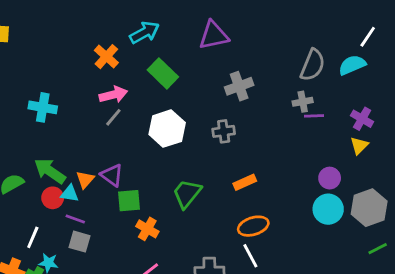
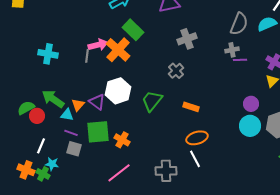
orange cross: (106, 57) -> (118, 50), moved, size x1.4
gray line: (113, 117) -> (87, 56), moved, turned -32
white hexagon: (167, 129) -> (118, 91), moved
gray cross: (224, 131) -> (176, 71), turned -35
orange rectangle: (245, 182) -> (191, 107), turned 42
green trapezoid: (187, 194) -> (152, 101), moved
red circle: (53, 198) -> (37, 116), moved
green square: (129, 201) -> (98, 132), moved, size x1.4

